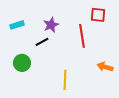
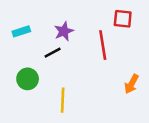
orange arrow: (105, 67) -> (131, 84), turned -77
yellow line: (65, 80) -> (63, 100), moved

